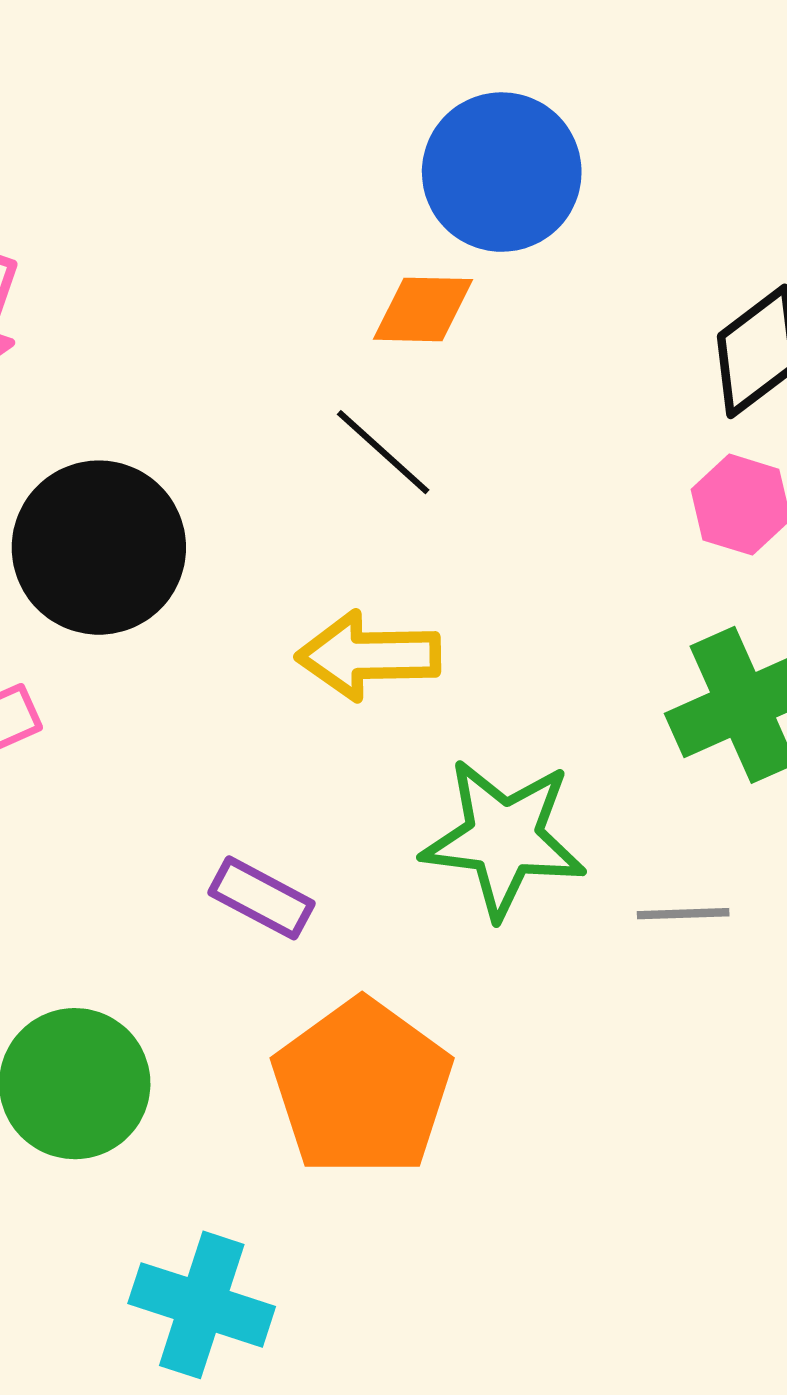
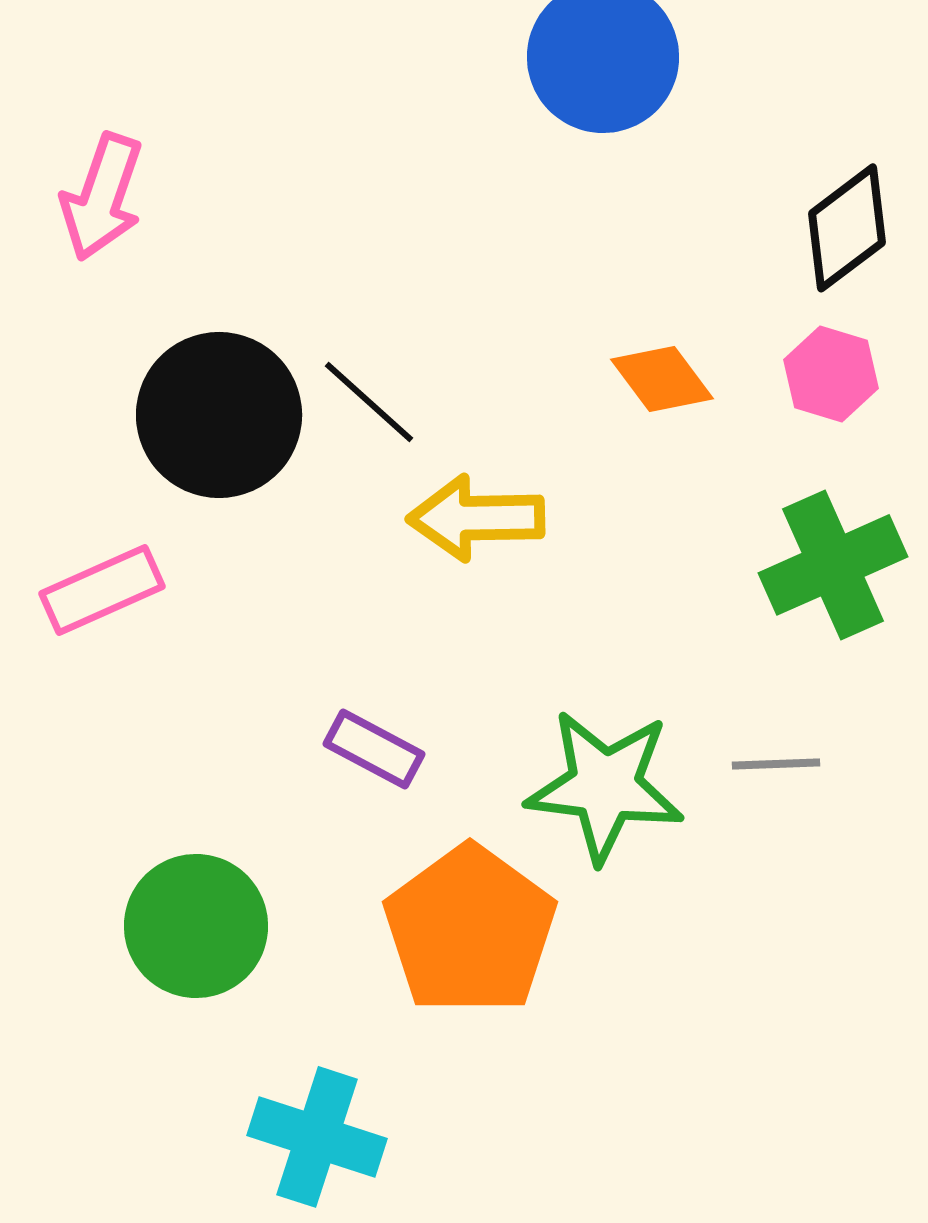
orange diamond: (423, 309) -> (662, 379), moved, turned 52
black line: (383, 452) -> (369, 402), moved
green star: (504, 838) -> (605, 786), moved

